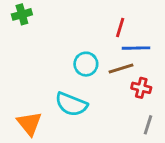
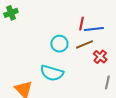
red line: (120, 28) -> (82, 24), moved
red cross: (141, 88) -> (100, 57), turned 32

